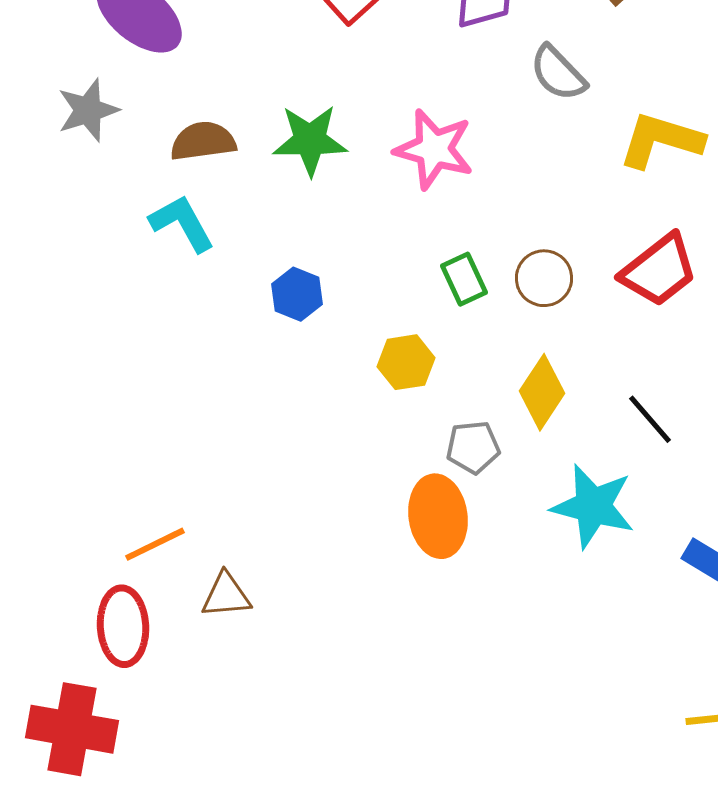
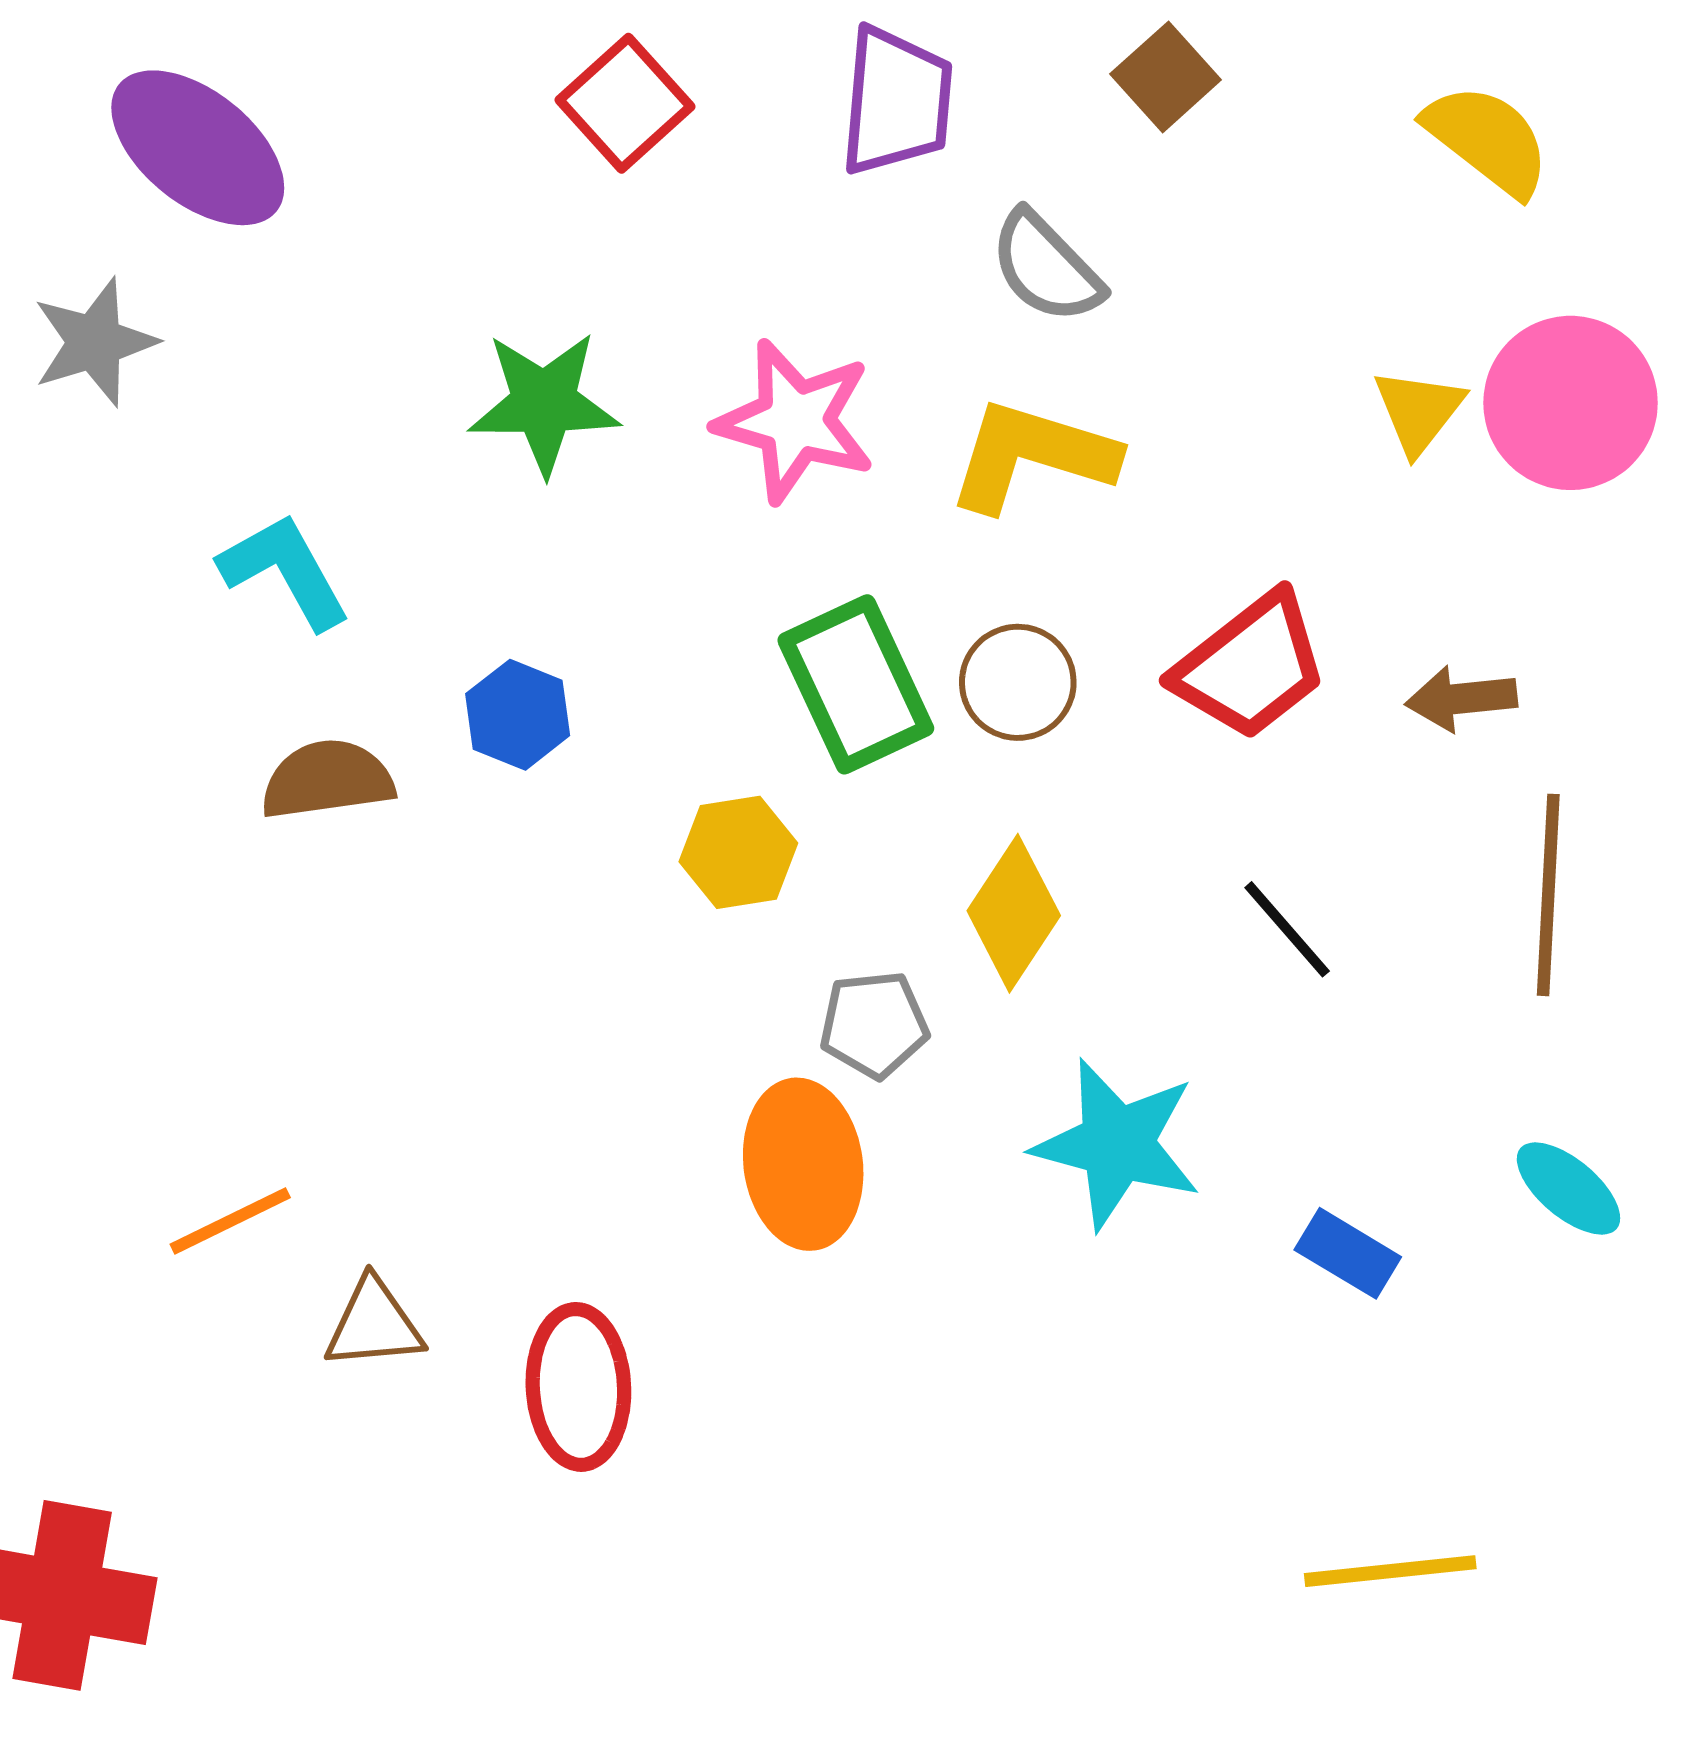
yellow L-shape: (661, 140) -> (1032, 456), moved
brown semicircle: (203, 141) -> (327, 780), moved
green rectangle: (464, 279) -> (856, 684), size x1.6
black line: (650, 419) -> (1287, 929), moved
red ellipse: (123, 626) -> (578, 1387), moved

